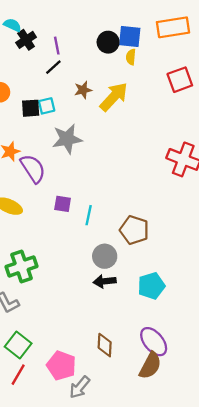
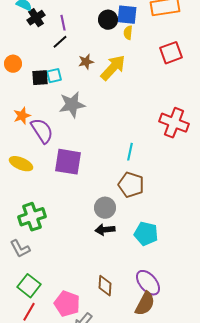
purple square: (63, 204) -> (68, 162), size x1.8
cyan line: (89, 215) -> (130, 152), moved
cyan pentagon: (151, 286) -> (146, 234), turned 30

